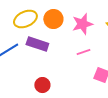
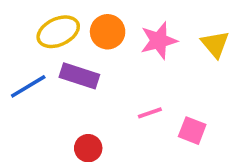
pink line: (83, 52) -> (150, 113), moved

